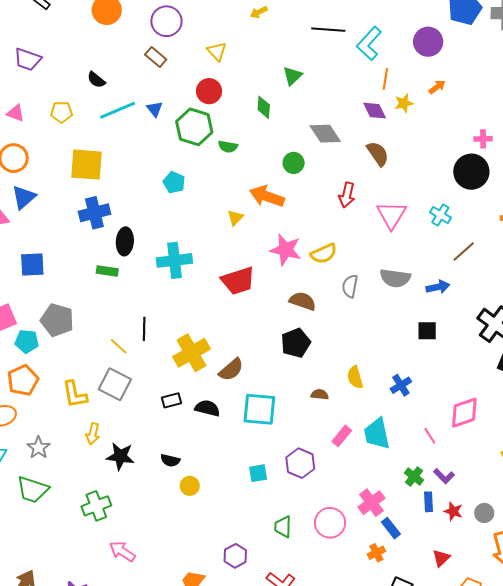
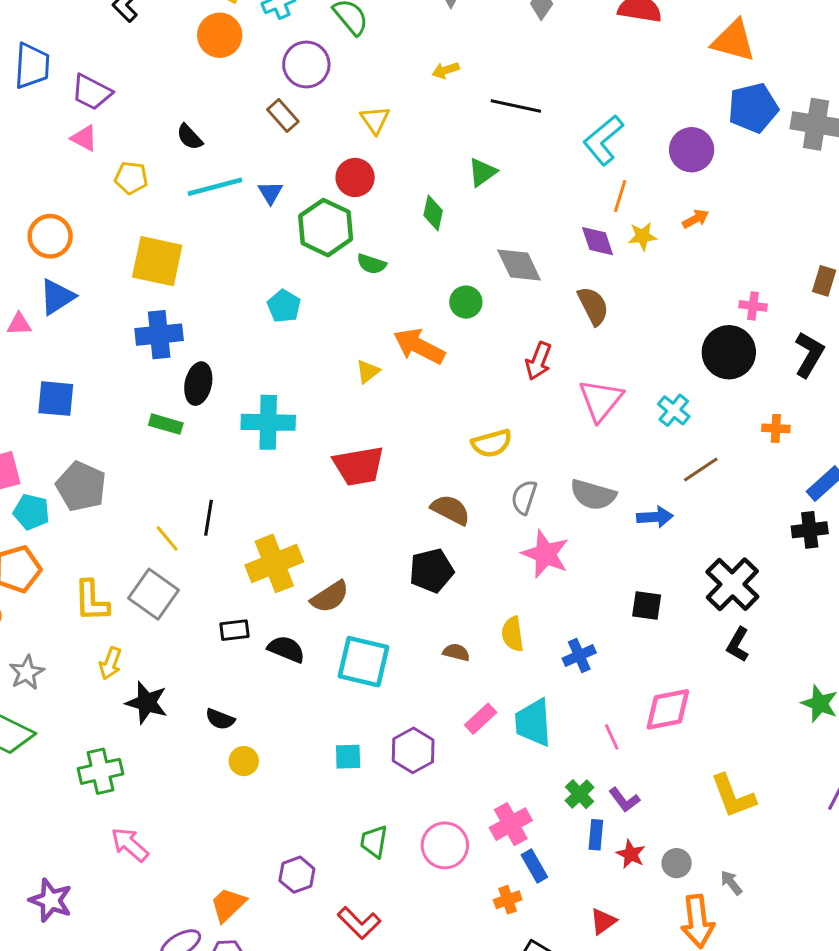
black line: (328, 30) -> (516, 106), moved
pink triangle: (16, 113) -> (84, 138), moved
pink star: (286, 250) -> (545, 554), moved
black square: (427, 331) -> (647, 605), moved

